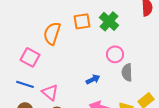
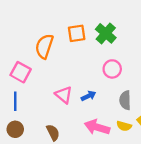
gray semicircle: (127, 72) -> (125, 100), moved
blue line: (25, 84) -> (15, 101), turned 72
pink triangle: (50, 92) -> (64, 95), moved

